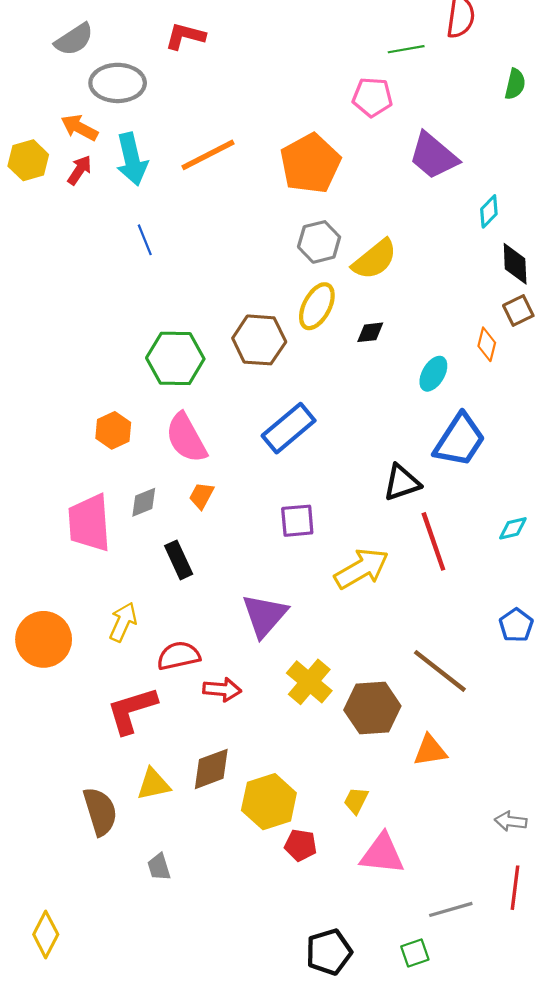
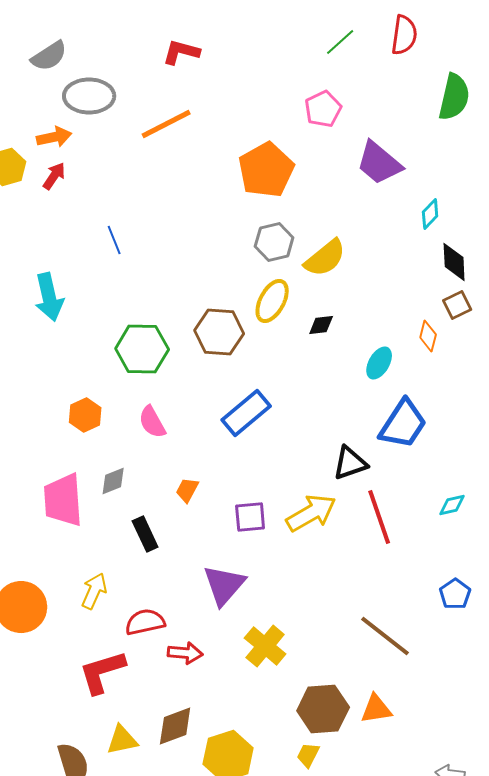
red L-shape: (185, 36) -> (181, 52), moved
green line: (406, 49) -> (340, 42), moved, turned -32
green semicircle: (515, 84) -> (454, 97), size x1.6
pink pentagon: (372, 97) -> (323, 109), turned -30
orange arrow: (79, 128) -> (54, 137), turned 140
orange line: (208, 155) -> (166, 124), moved
cyan arrow: (132, 159) -> (49, 297), moved
pink semicircle: (186, 438) -> (152, 422), size x0.7
orange trapezoid: (201, 496) -> (187, 490), moved
purple square: (297, 521) -> (250, 517), moved
yellow arrow: (362, 569) -> (311, 513), moved
brown hexagon: (372, 708) -> (323, 709), moved

